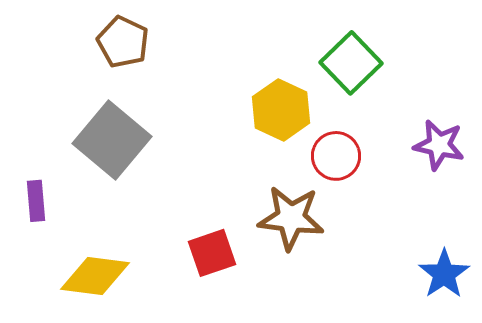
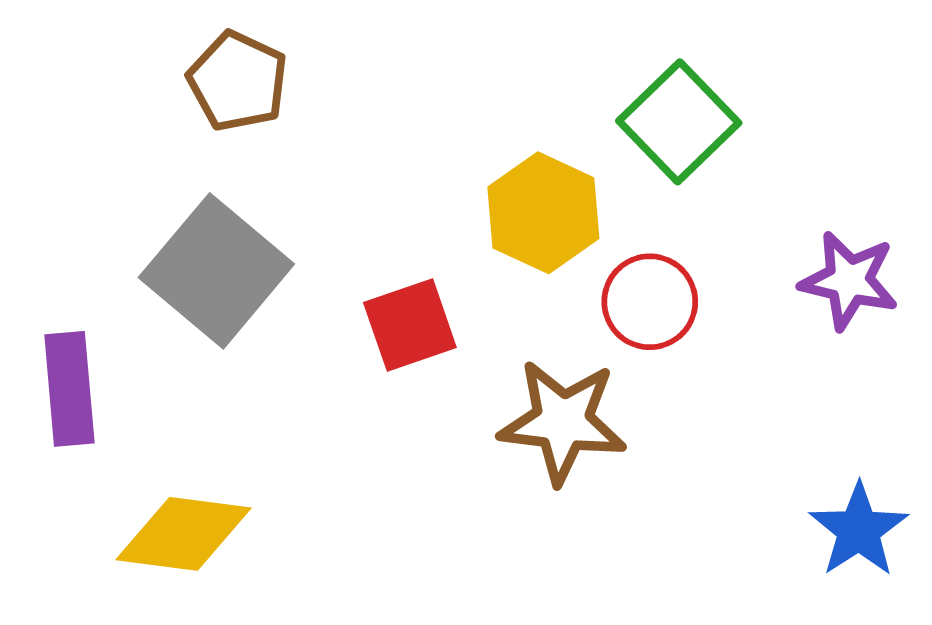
purple rectangle: (36, 201) -> (69, 389), size x1.4
red square: (212, 253) -> (410, 325), moved

